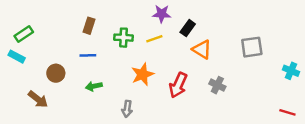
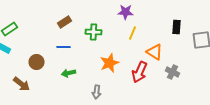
brown rectangle: (89, 26) -> (64, 22), turned 40
black rectangle: (188, 28) -> (176, 27), moved, turned -32
yellow line: (154, 39) -> (132, 33), moved, turned -48
orange triangle: (202, 49) -> (154, 52), moved

